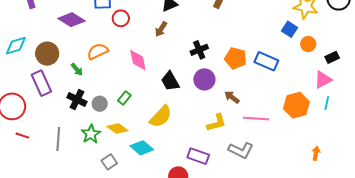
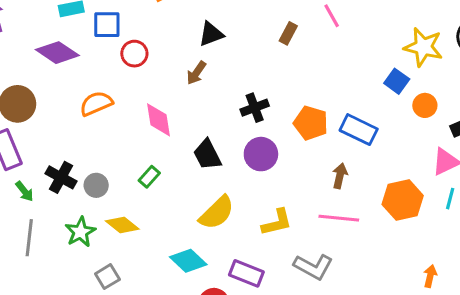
green arrow: (77, 69) -> (24, 191), moved
brown arrow: (232, 97) -> (340, 176), moved, turned 63
green rectangle: (124, 98) -> (149, 177), moved
yellow semicircle: (161, 117) -> (217, 213), moved
cyan diamond: (142, 148) -> (188, 261), moved

